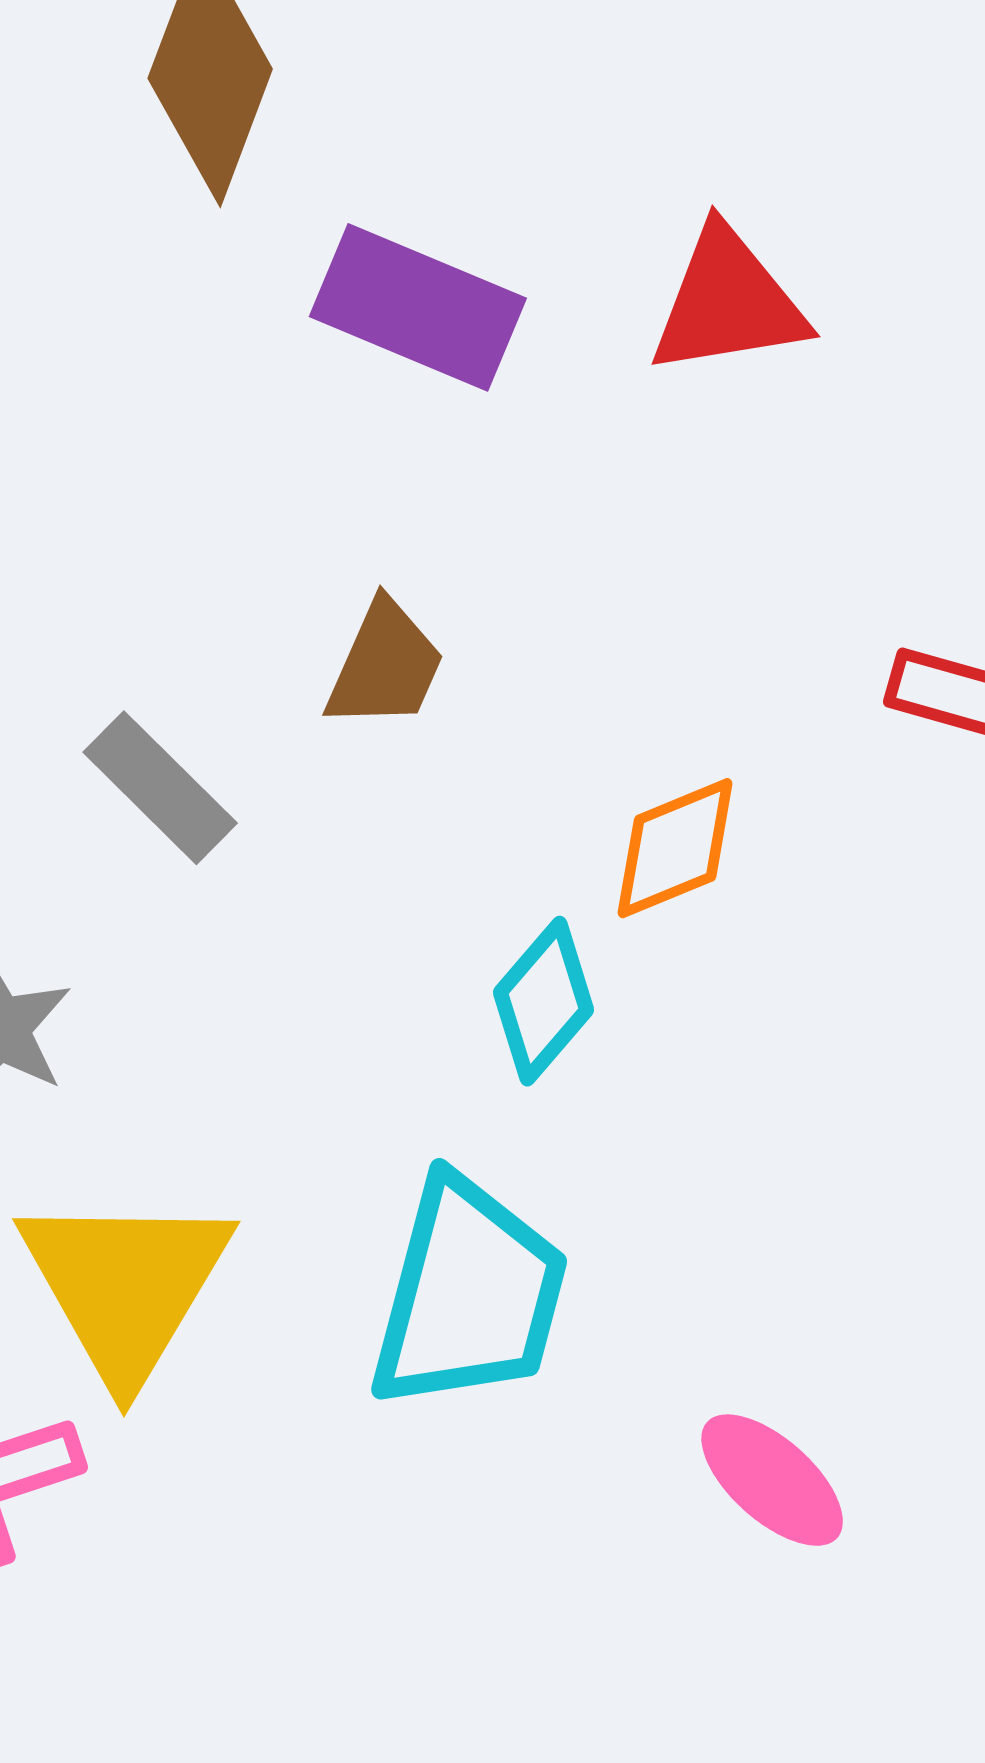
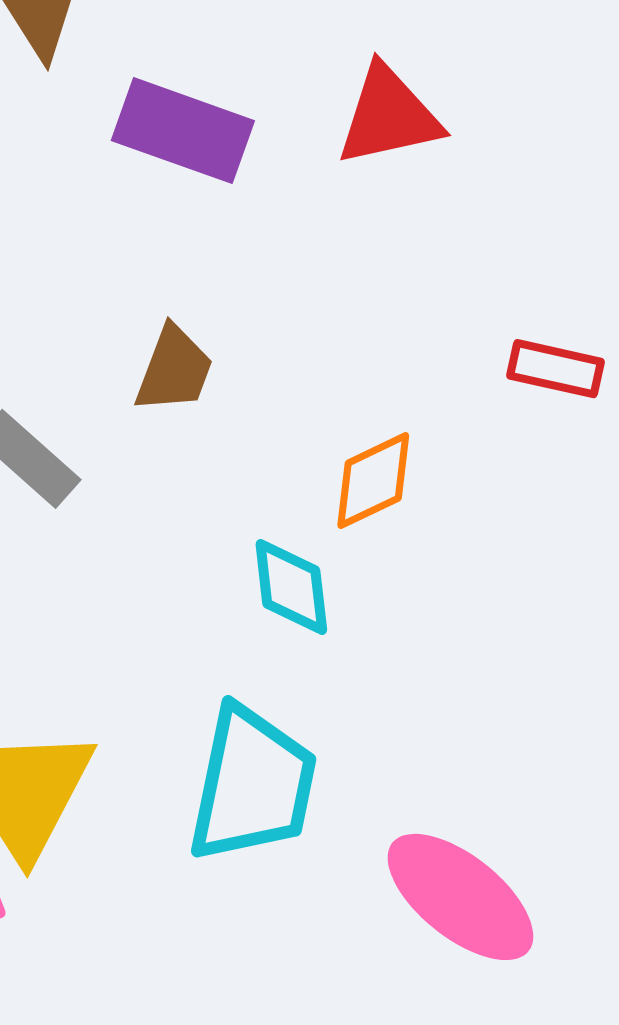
cyan diamond: (543, 1001) -> (291, 587), turned -44
pink ellipse: (772, 1480) -> (460, 897), size x1.5

